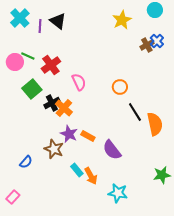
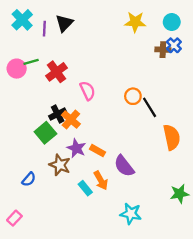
cyan circle: (155, 10) -> (172, 22), moved
yellow star: (122, 20) -> (135, 22), turned 30
black triangle: (58, 21) -> (64, 23), turned 36
brown cross: (147, 45) -> (163, 50), turned 32
green line: (28, 56) -> (31, 62), turned -40
green square: (32, 89) -> (45, 133), moved
black line: (135, 112) -> (150, 107), moved
orange arrow: (91, 176) -> (101, 180), moved

